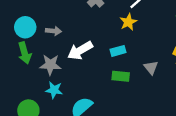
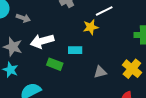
gray triangle: (151, 68) -> (100, 72), turned 40
green rectangle: (121, 76) -> (55, 64), moved

